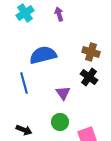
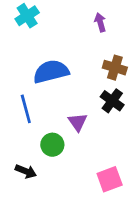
purple arrow: (59, 14) -> (100, 22), moved
green circle: (60, 122) -> (52, 145), moved

